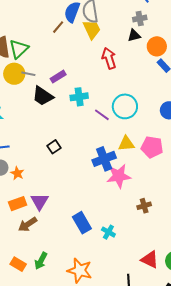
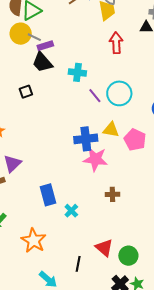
purple rectangle: (58, 77) -> (45, 46), moved
black square: (54, 147) -> (26, 92), moved

